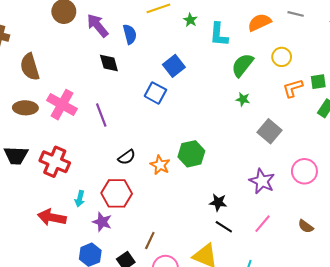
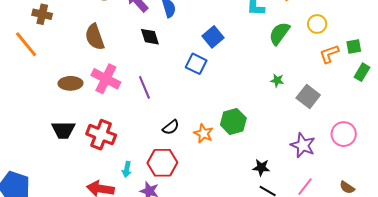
brown semicircle: (30, 67) -> (95, 37), moved
green star: (243, 99) -> (277, 80), moved

